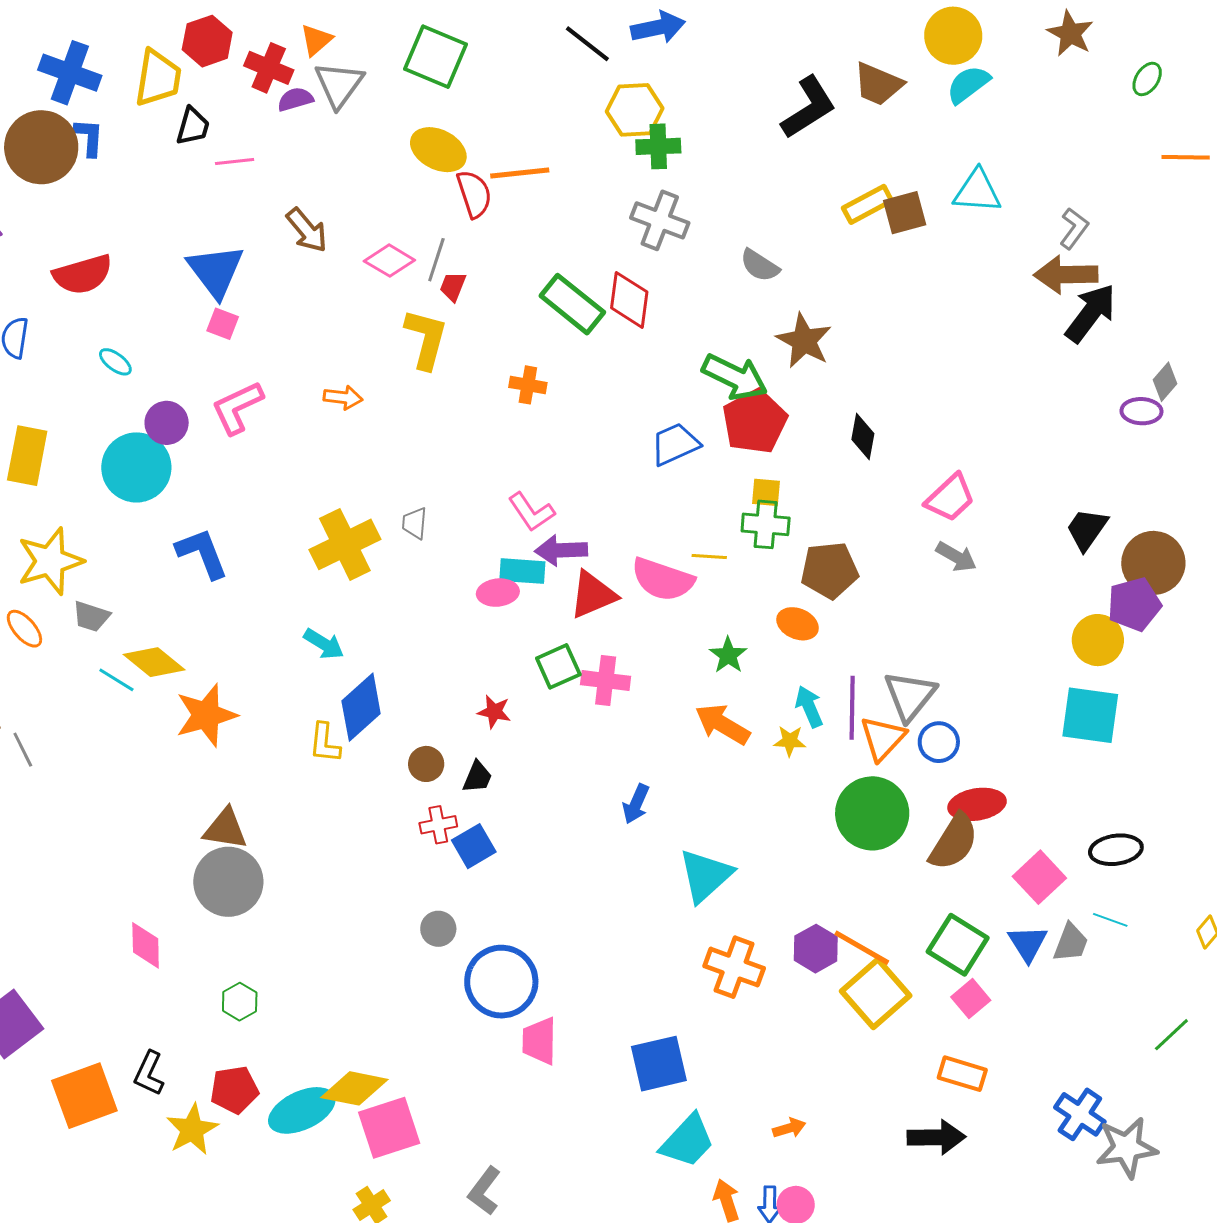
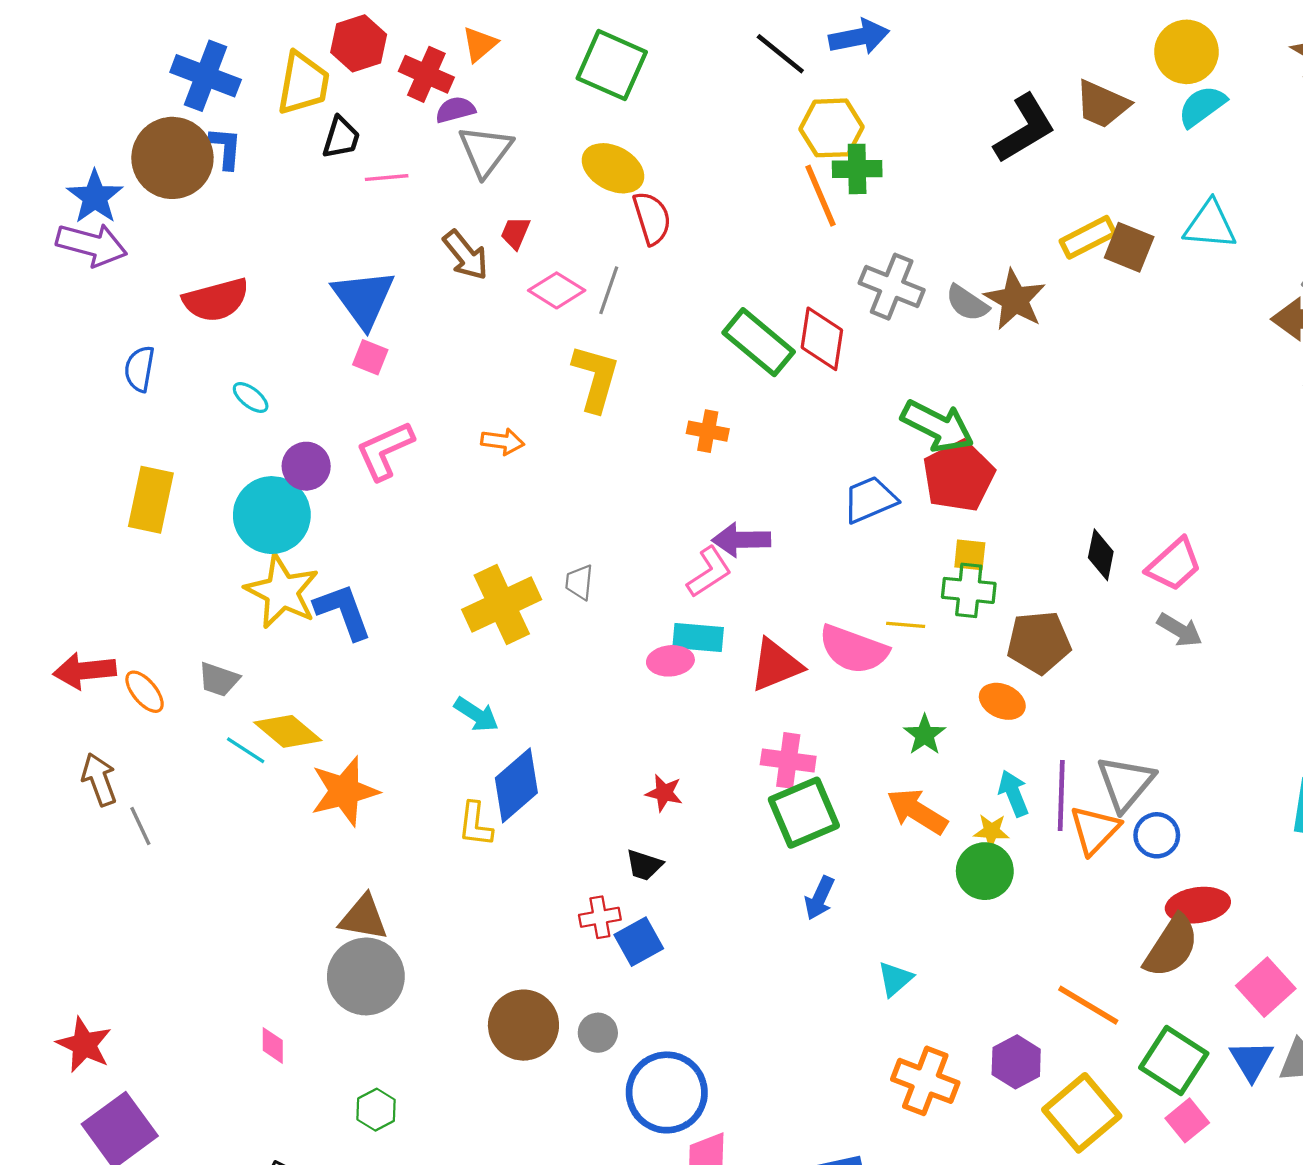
gray triangle: (339, 85) -> (485, 151), moved
orange line: (520, 173) -> (821, 196), moved, turned 72
brown square: (905, 213) -> (1129, 247), turned 36
gray cross: (660, 220) -> (892, 287), moved
red trapezoid: (453, 286) -> (515, 233), moved
brown star: (804, 341) -> (1015, 300), moved
black diamond: (863, 437) -> (1101, 555), moved
pink L-shape: (531, 512) -> (709, 572), turned -90
purple arrow: (561, 550) -> (741, 540), moved
yellow star: (50, 561) -> (282, 592), moved, turned -30
green square: (558, 666) -> (804, 813), moved, size x1.4
brown circle: (426, 764) -> (523, 1025), moved, size x1.8
black trapezoid: (477, 777) -> (644, 865), turned 84
green circle: (872, 813) -> (985, 871), moved, size x0.7
cyan triangle: (705, 876) -> (895, 979), size x0.6
pink diamond: (146, 945) -> (273, 1045), size x0.7
orange line: (862, 948) -> (1088, 1005), moved

